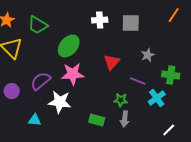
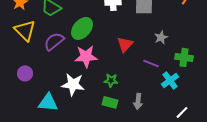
purple semicircle: (41, 81) -> (54, 41), moved
green star: (121, 100) -> (111, 80), moved
cyan triangle: (35, 120) -> (48, 102), size x1.5

